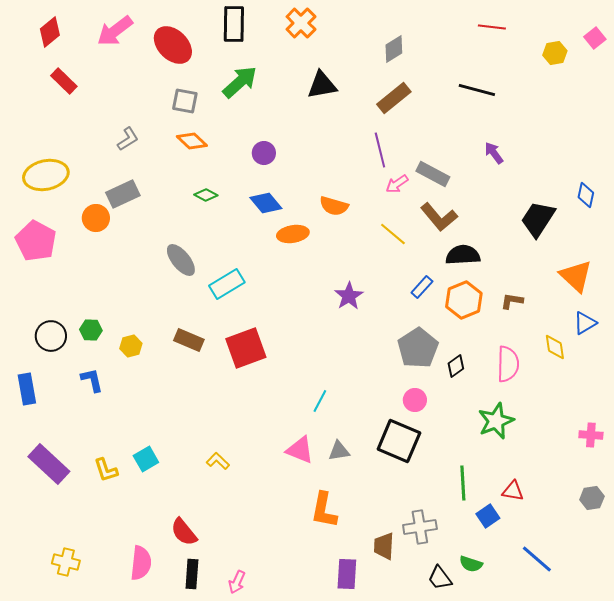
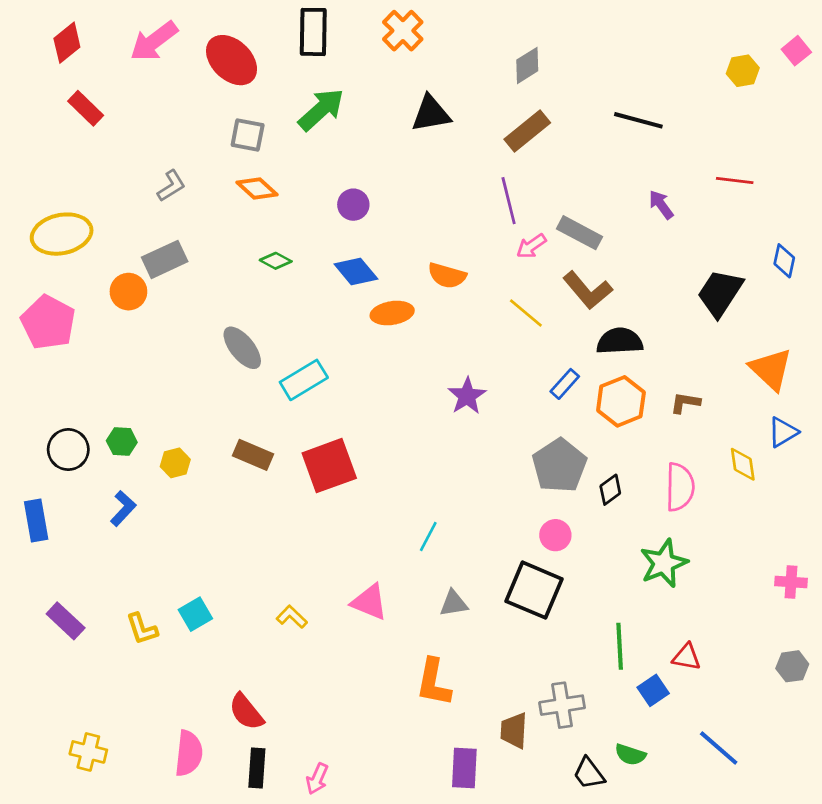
red line: (492, 27) -> (735, 181), moved
blue L-shape: (92, 380) -> (123, 508), turned 56
pink triangle: (300, 450) -> (369, 602), moved
purple rectangle: (49, 464) -> (66, 621), size x0.7

